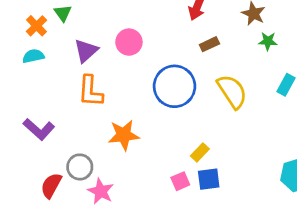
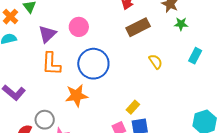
brown rectangle: (209, 44) -> (138, 27), size x1.6
blue circle: (175, 86) -> (93, 64), moved
yellow semicircle: (232, 92) -> (156, 62), size x0.6

